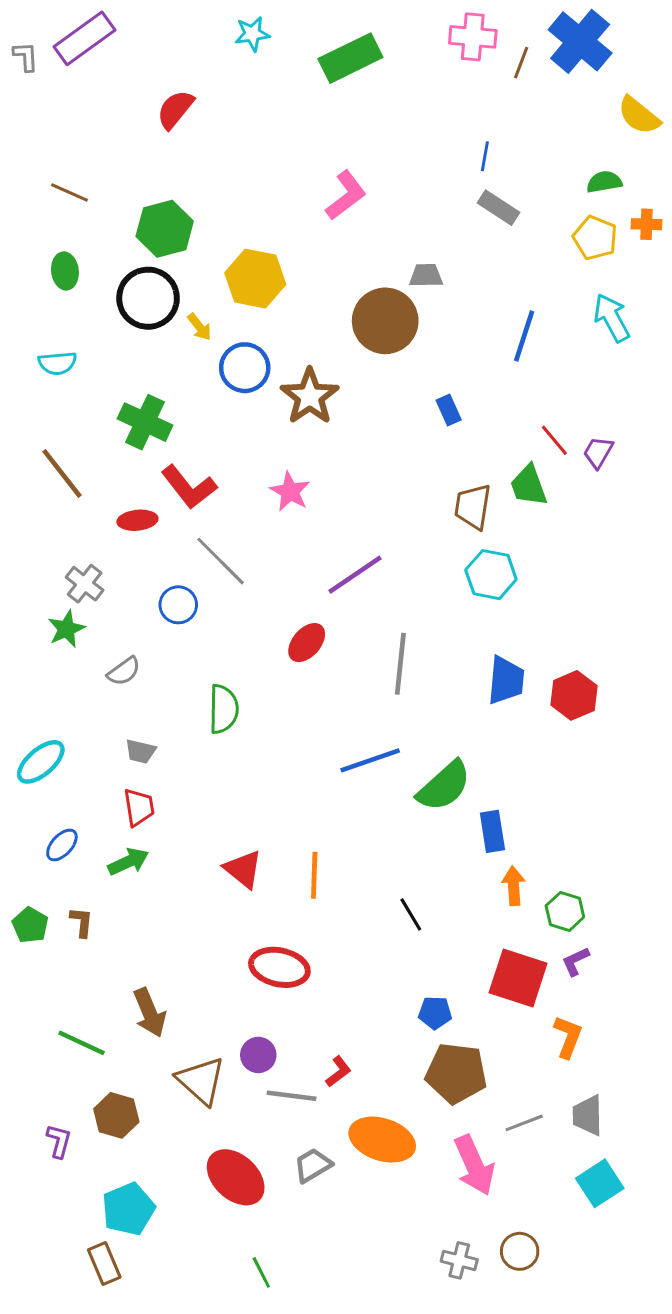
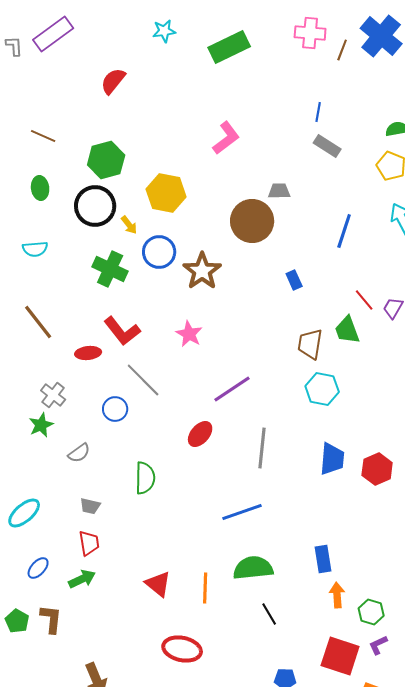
green cross: (145, 422) -> (110, 269), moved
green semicircle: (444, 786) -> (253, 568), moved, turned -144
brown L-shape: (82, 922) -> (51, 619), size x1.4

